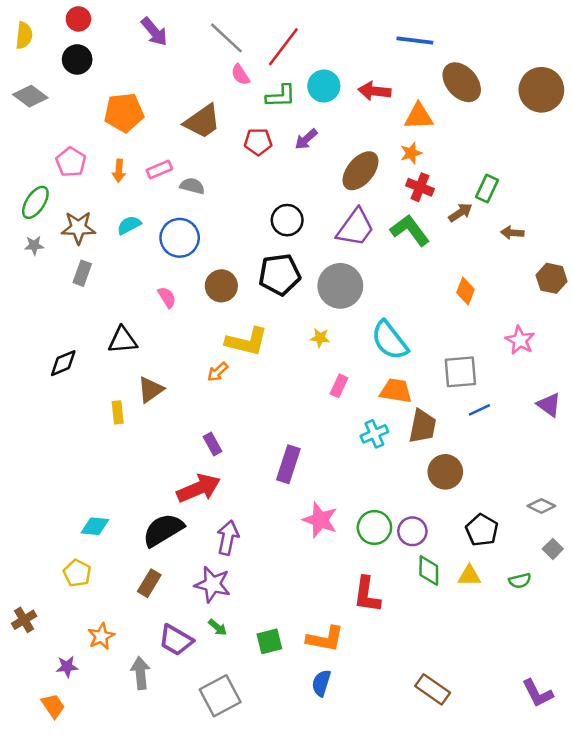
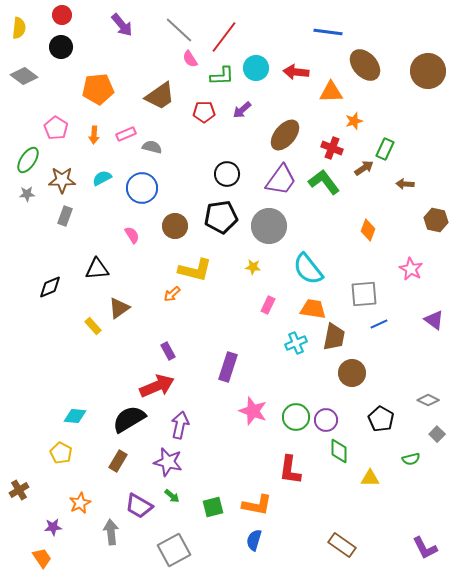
orange star: (411, 153) -> (354, 121), moved
yellow rectangle: (118, 412) -> (93, 326), turned -36
yellow triangle: (469, 576) -> (370, 478), moved

